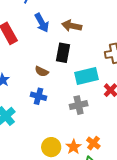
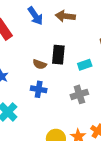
black rectangle: (63, 53) -> (58, 55), moved
cyan rectangle: (87, 76) -> (85, 65), size x0.6

